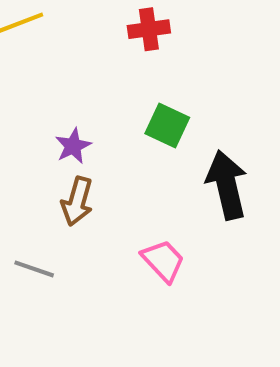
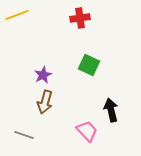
black arrow: (227, 185) -> (111, 110), moved, size x0.7

